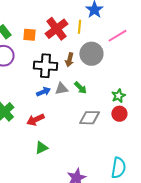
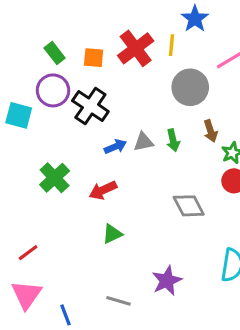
brown arrow: (69, 60) -> (210, 131), moved, turned -32
black cross: (45, 66) -> (90, 106), moved, turned 30
green arrow: (80, 88) -> (173, 140), turned 32
gray diamond: (89, 118) -> (189, 206), moved, turned 60

